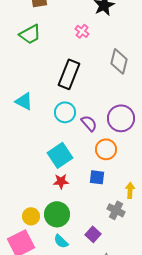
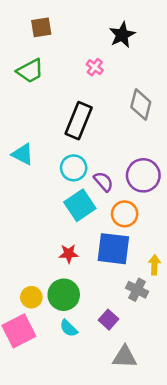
cyan square: (60, 155) -> (80, 205), moved
blue square: (97, 177) -> (113, 249), size x1.8

